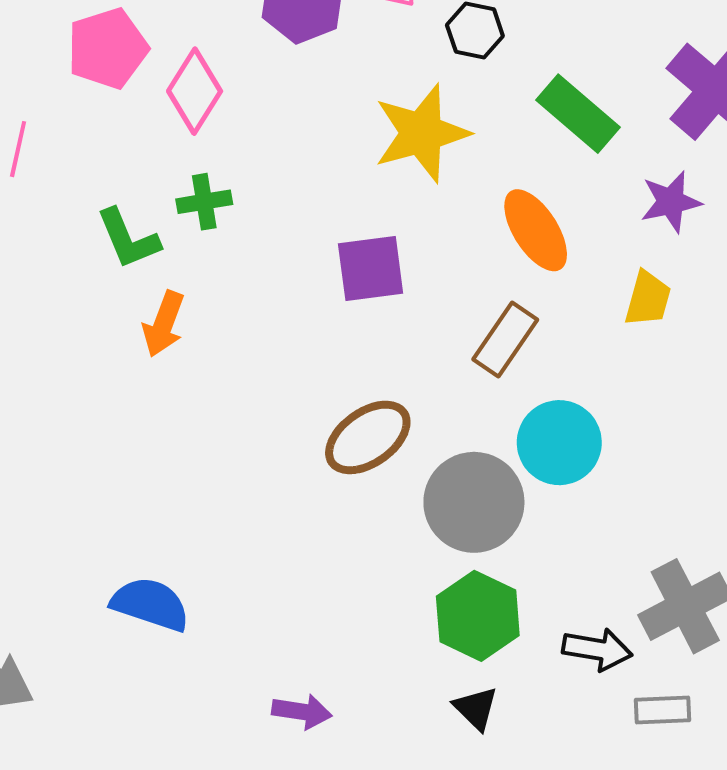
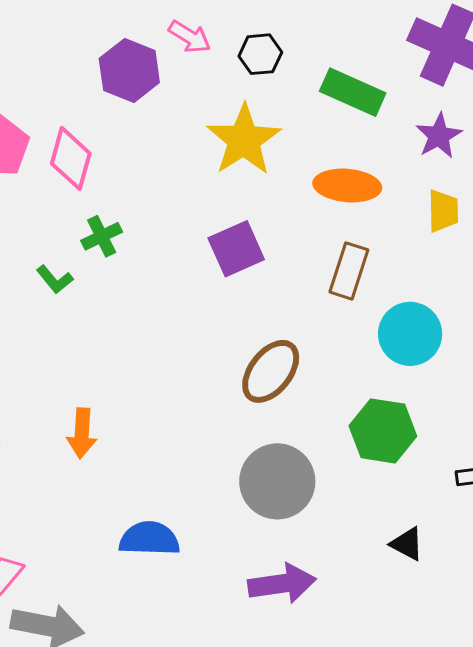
orange ellipse: (536, 230) -> (347, 186), turned -36
green L-shape: (128, 239) -> (55, 279), size x0.7
orange arrow: (164, 324) -> (82, 433), moved
gray circle: (474, 502) -> (277, 481), moved
green hexagon: (478, 616) -> (383, 431), moved
purple arrow: (302, 711) -> (282, 584), size x1.5

